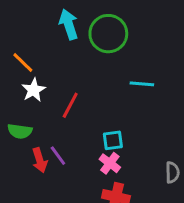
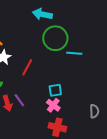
cyan arrow: (69, 24) -> (42, 14), moved, turned -60
green circle: (108, 34) -> (55, 38), moved

